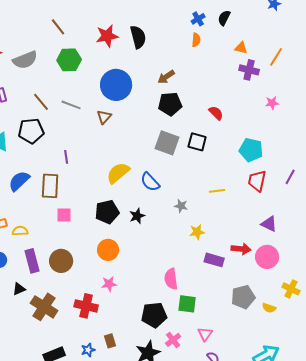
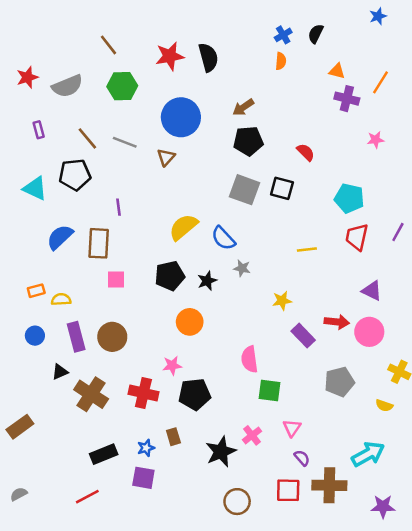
gray star: (181, 206) -> (242, 268), moved
orange circle: (108, 250) -> (190, 322), moved
purple rectangle: (214, 260) -> (303, 336), turned 30
yellow semicircle: (269, 308) -> (384, 405), moved
black pentagon: (154, 315) -> (195, 394), moved

